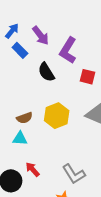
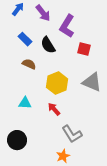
blue rectangle: (20, 50) -> (25, 39), moved
brown semicircle: (25, 118) -> (29, 64), moved, turned -136
red arrow: (33, 169) -> (54, 109), moved

